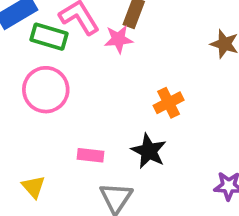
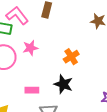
pink star: (118, 39) -> (30, 48), moved

